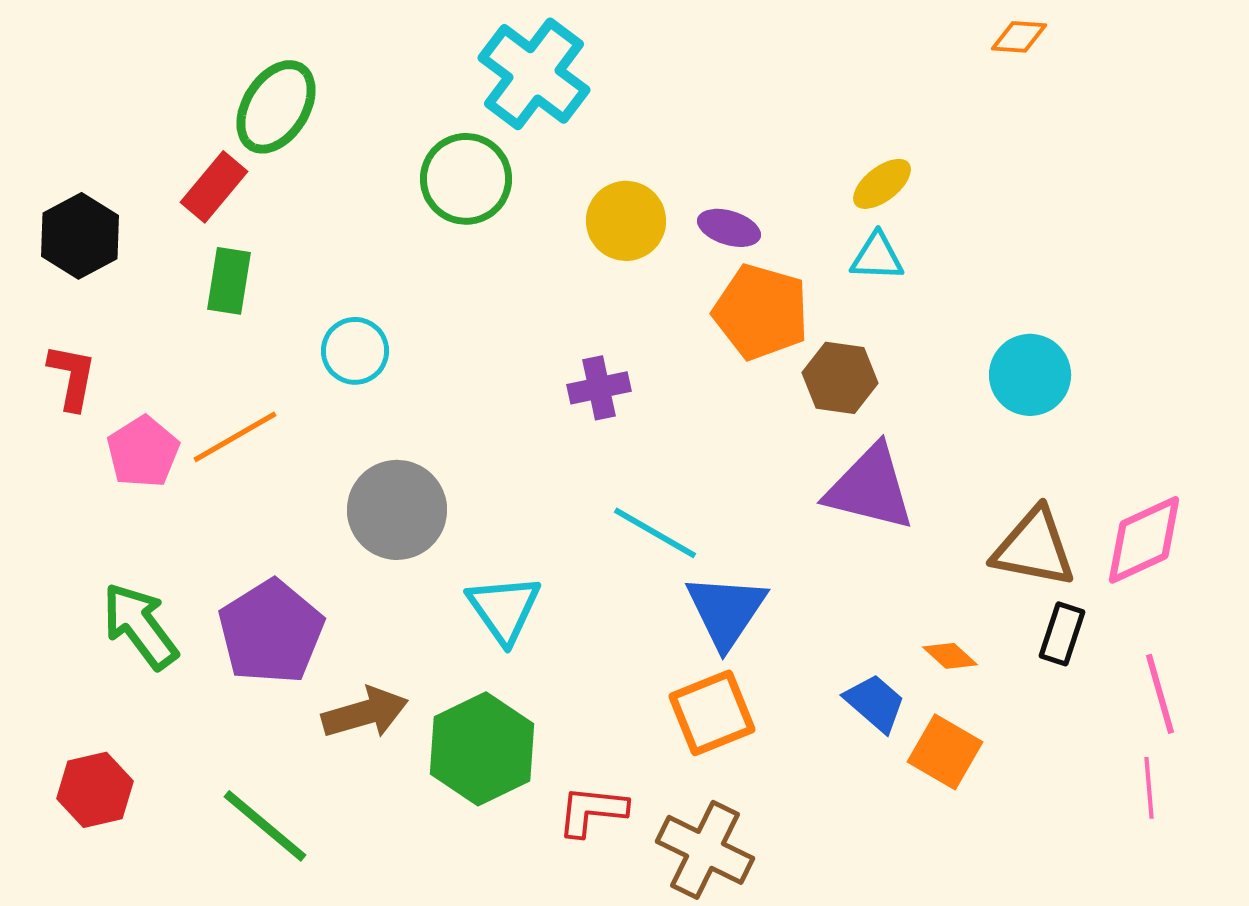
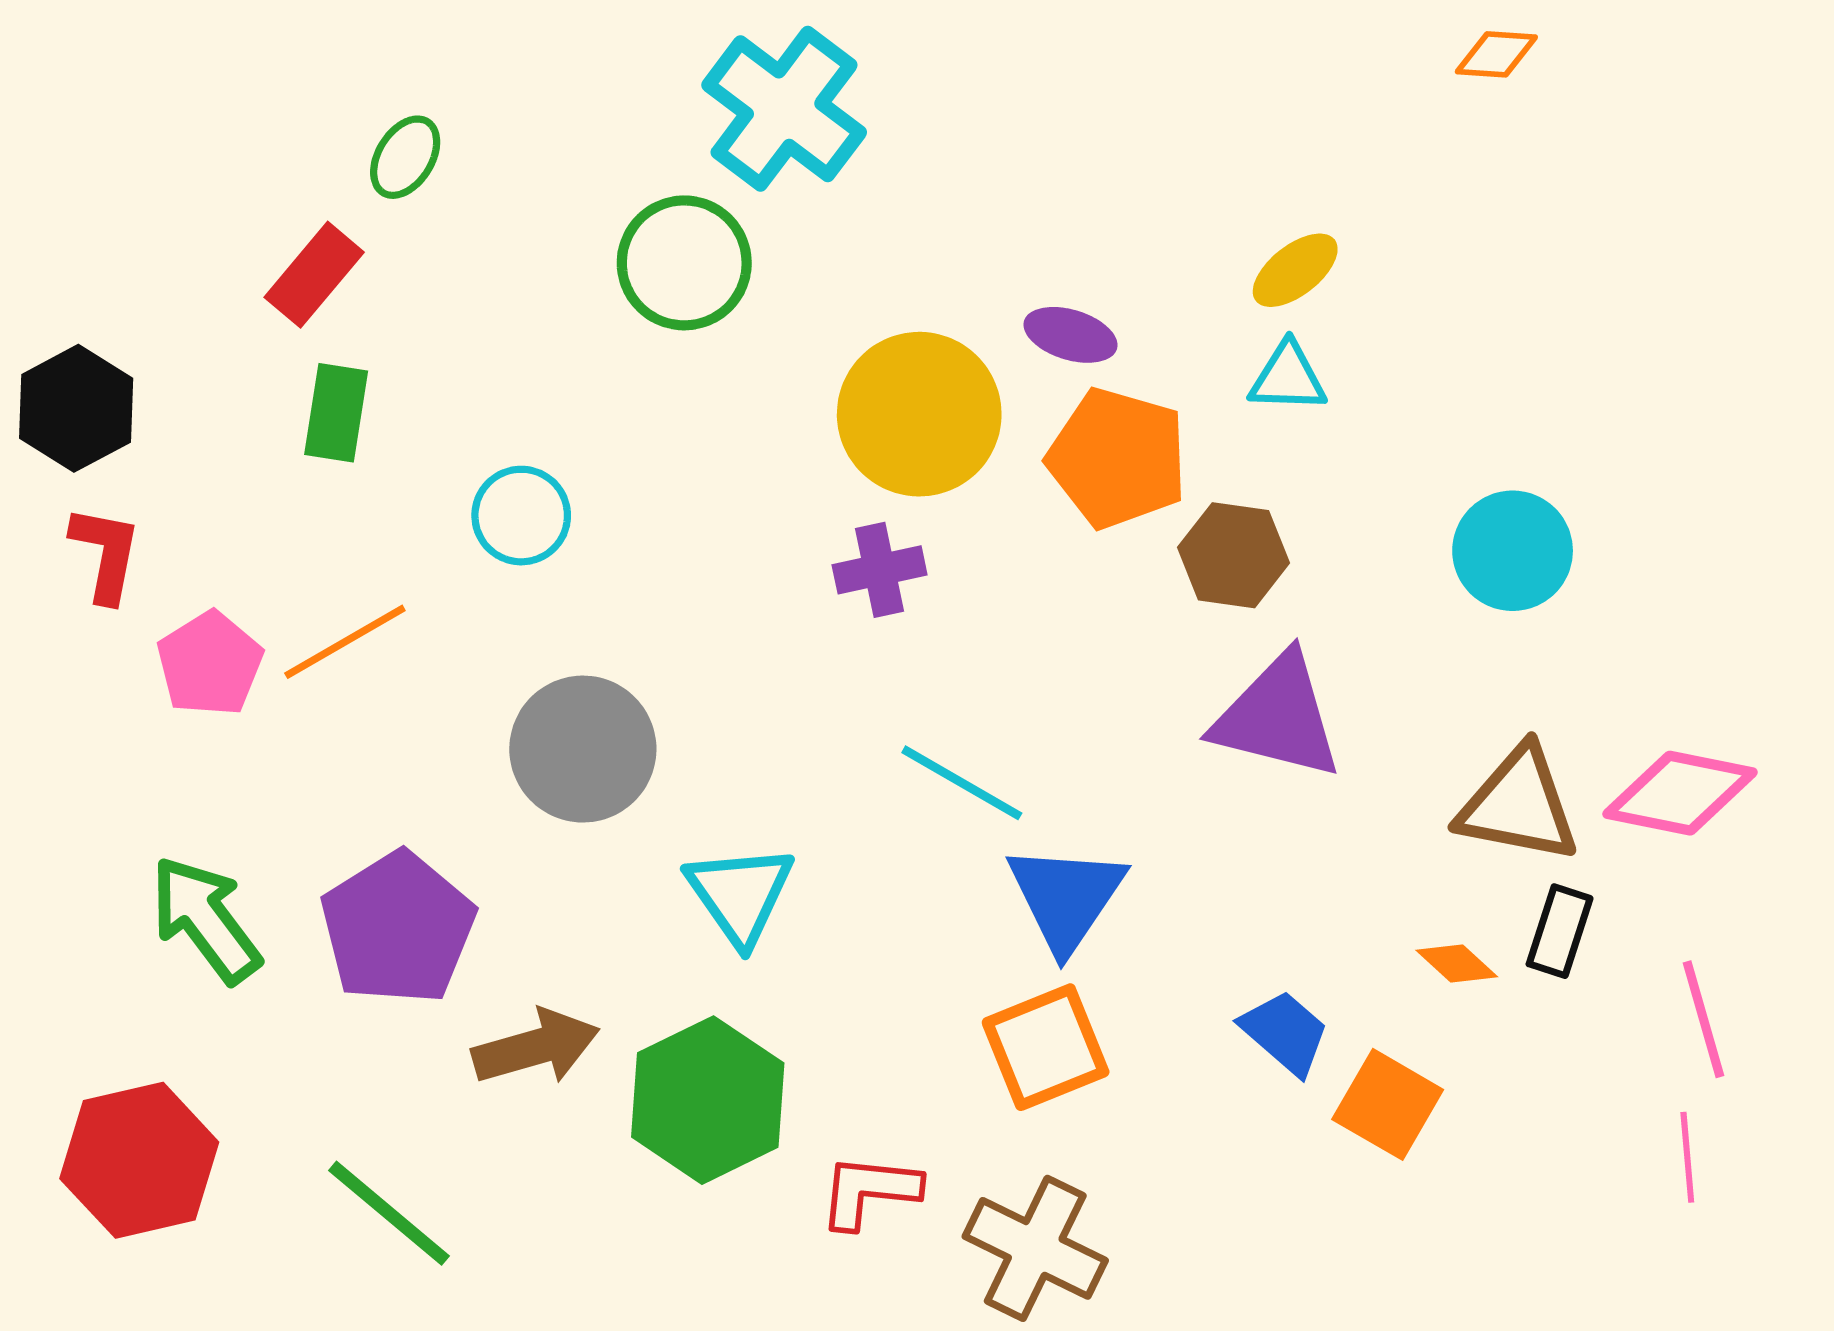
green ellipse: (276, 107) -> (405, 157), size x0.6
yellow circle: (626, 221) -> (919, 414), moved, size x1.4
black hexagon: (80, 236) -> (76, 408), moved
pink diamond: (1144, 540) -> (1680, 793), turned 36
orange diamond: (950, 656) -> (1457, 963), moved
red hexagon: (95, 790) -> (139, 1160), size x1.4

